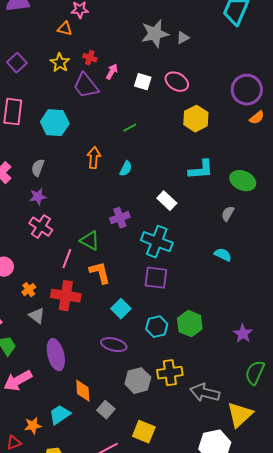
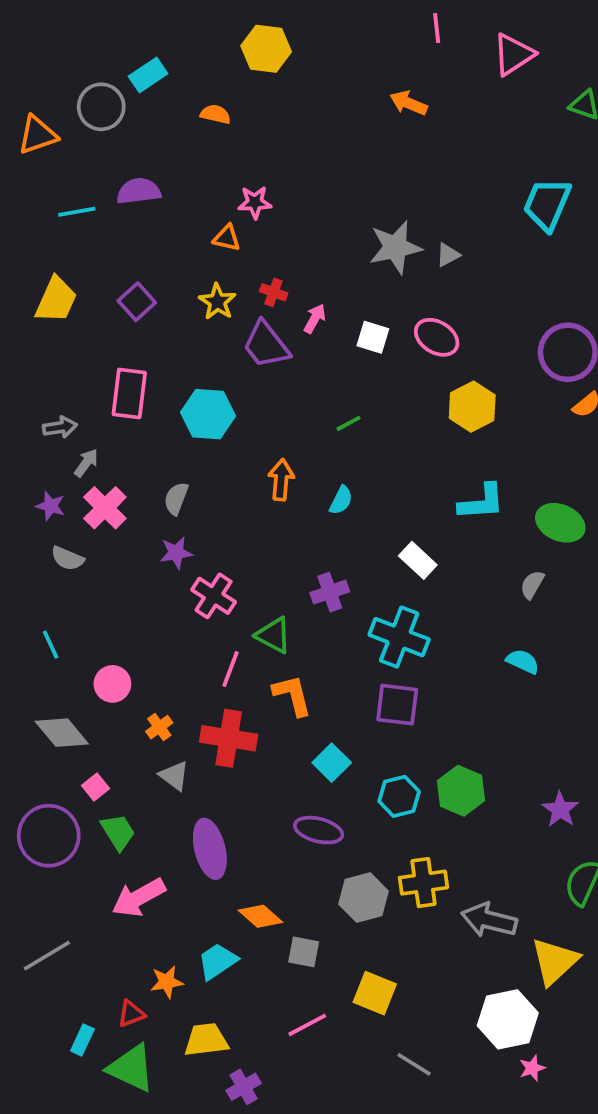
pink cross: (41, 227) -> (214, 596), moved
orange diamond: (83, 391) -> (260, 916), turned -45
gray square: (106, 410) -> (304, 952), turned -30

